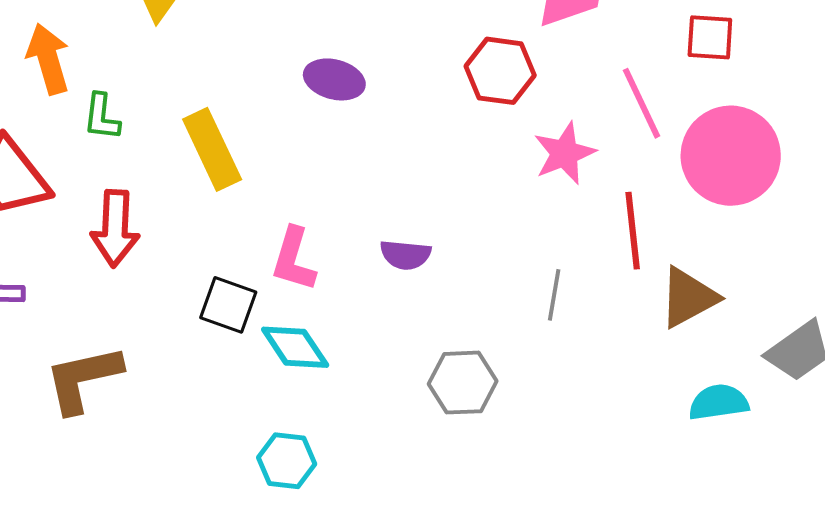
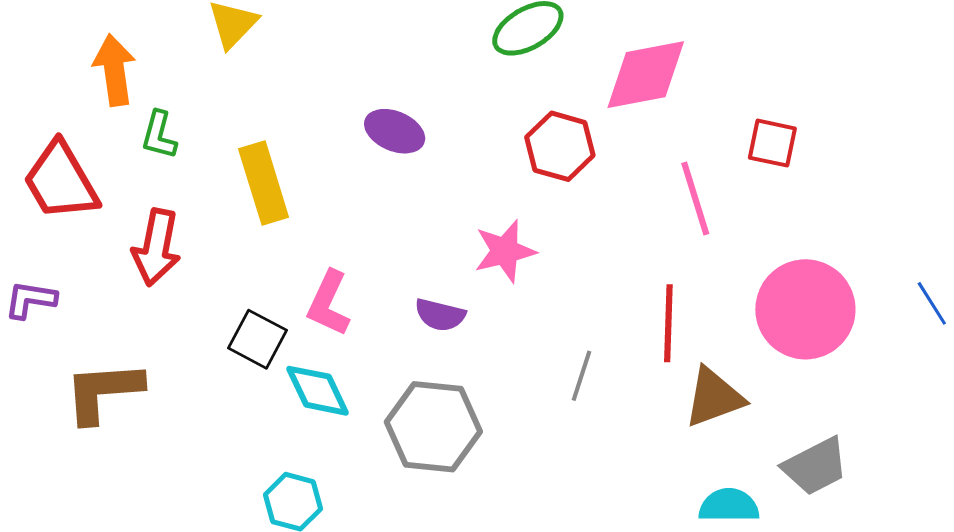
pink star: (564, 153) -> (505, 251), moved
pink circle: (731, 156) -> (805, 309), moved
gray hexagon: (463, 383) -> (433, 427), moved, size x1.4

